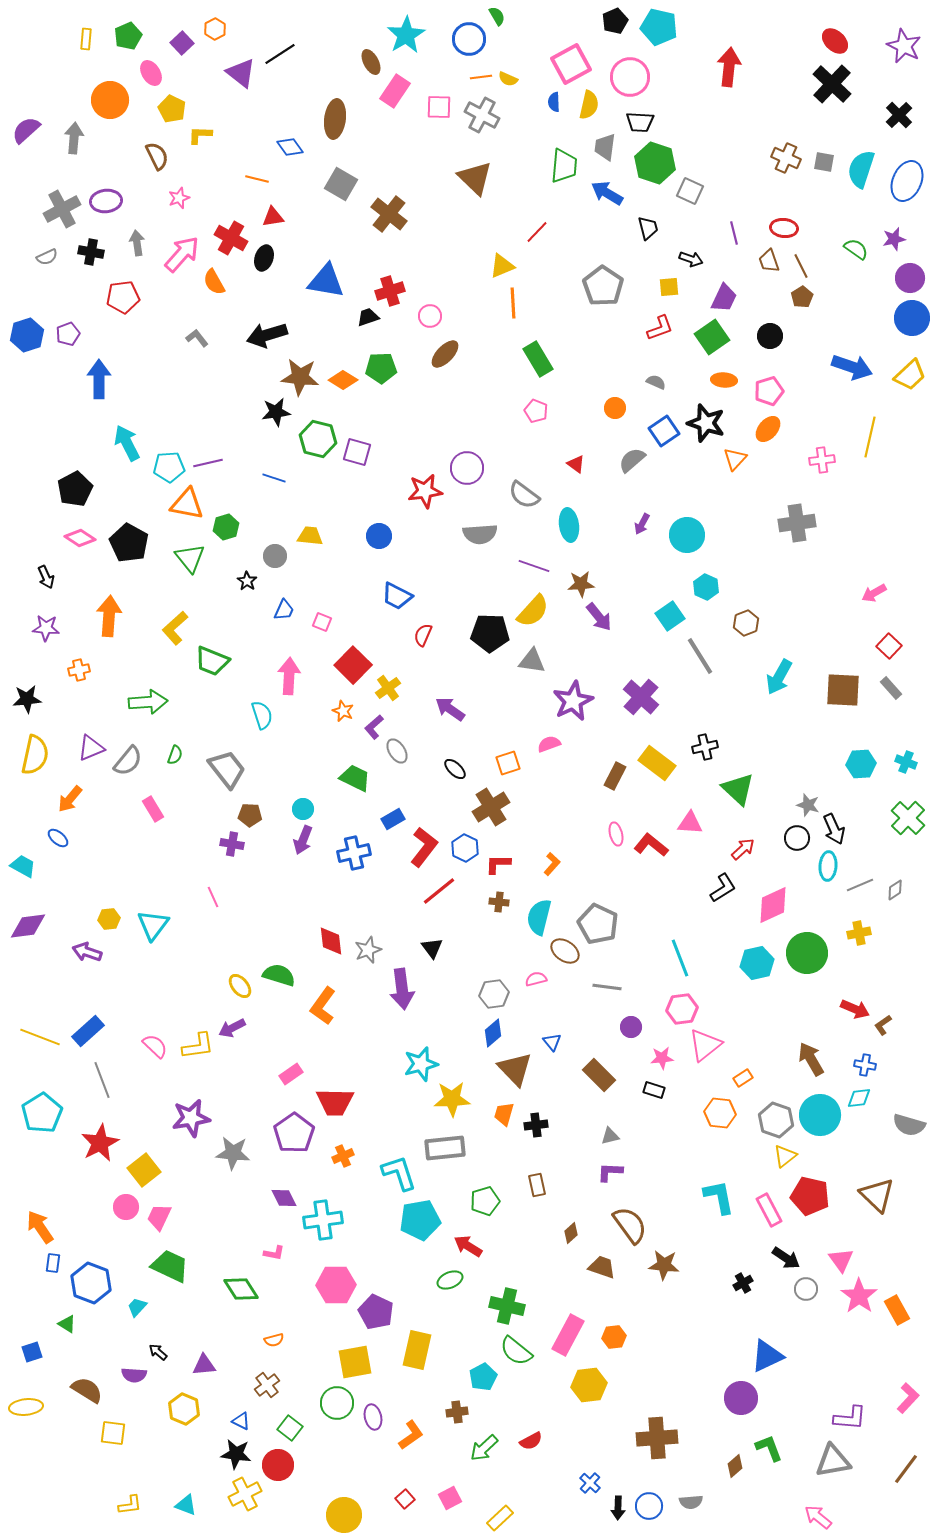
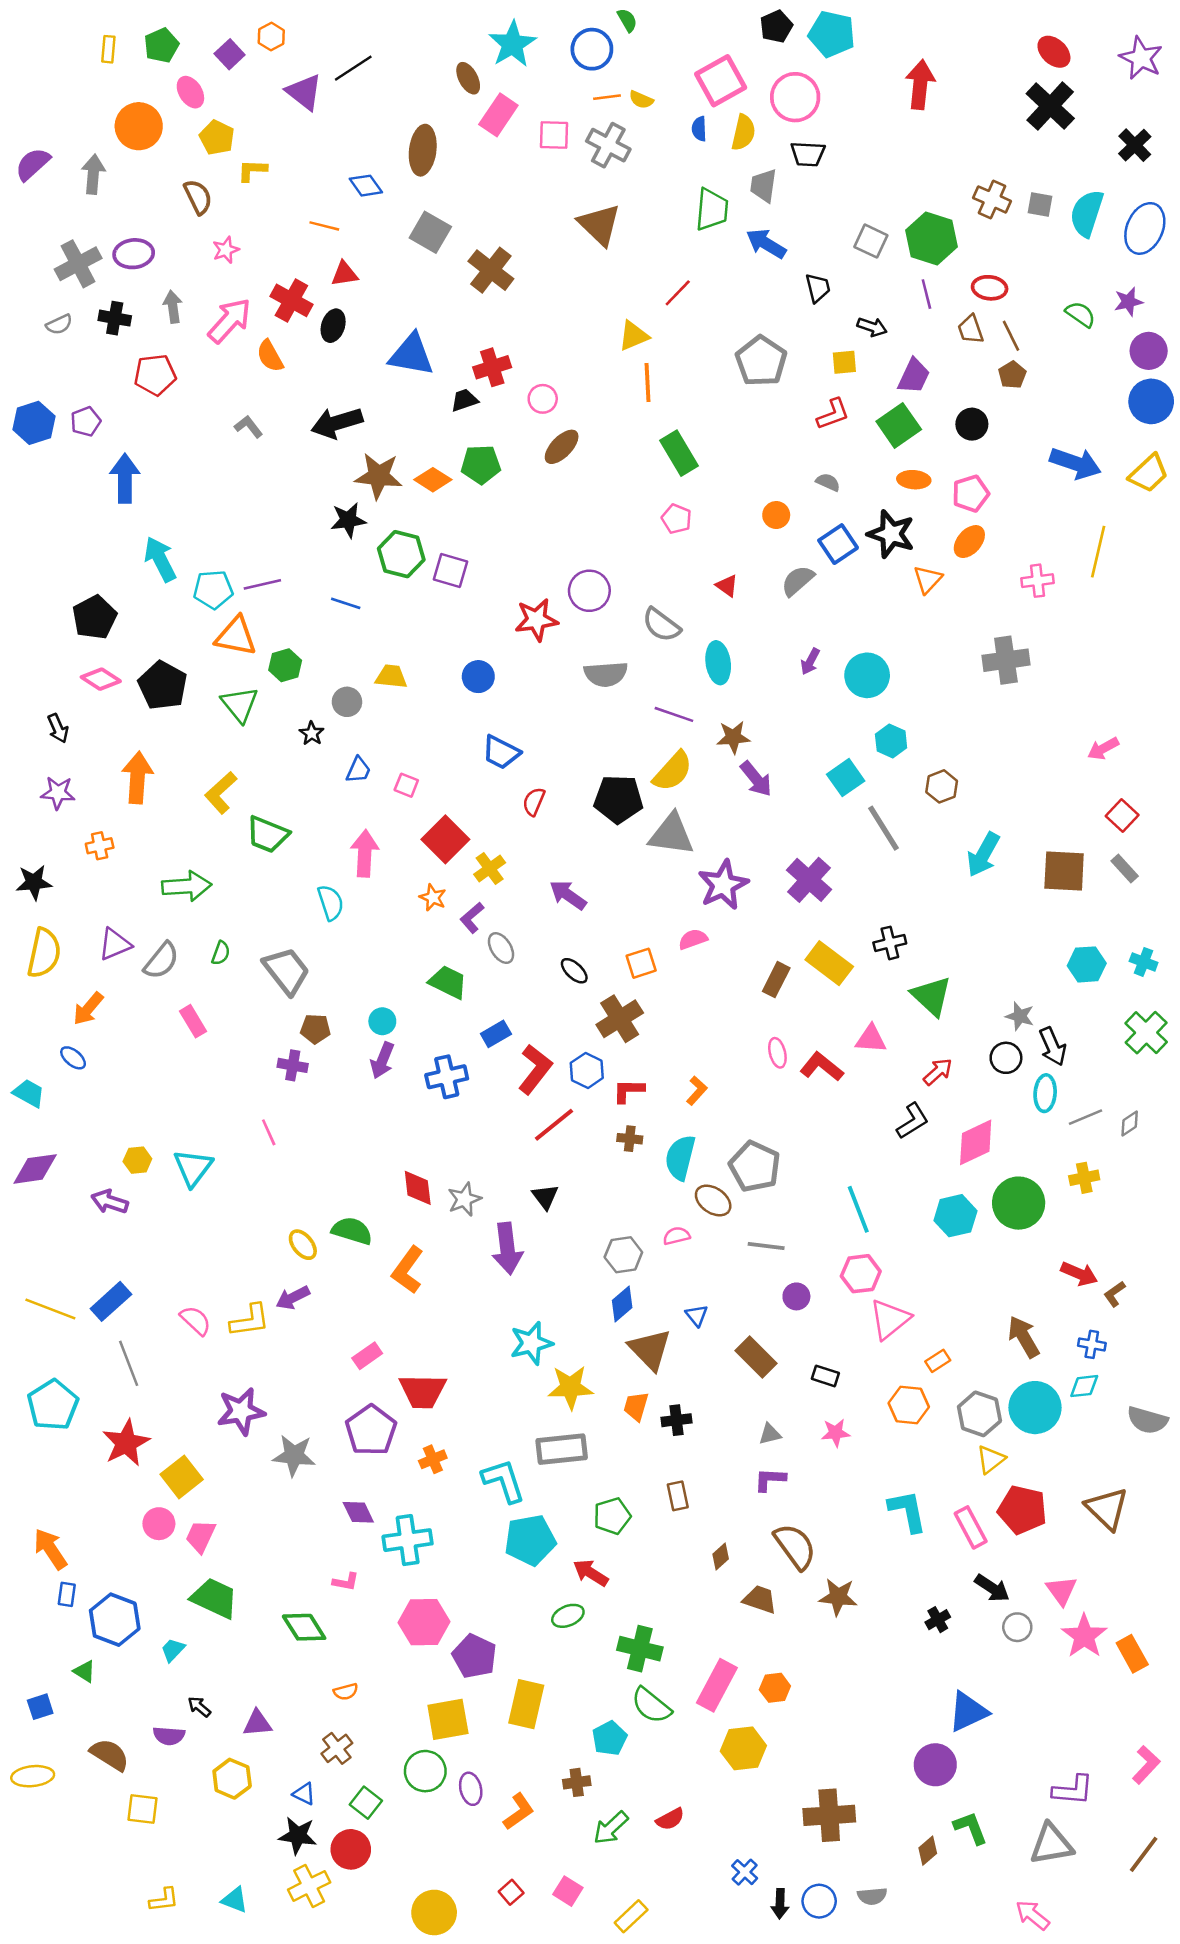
green hexagon: (655, 163) -> (931, 239), moved
gray triangle: (532, 661) -> (671, 834), size x1.4
pink star: (662, 1058) -> (836, 1433), moved
pink square: (450, 1498) -> (568, 1891), turned -30

